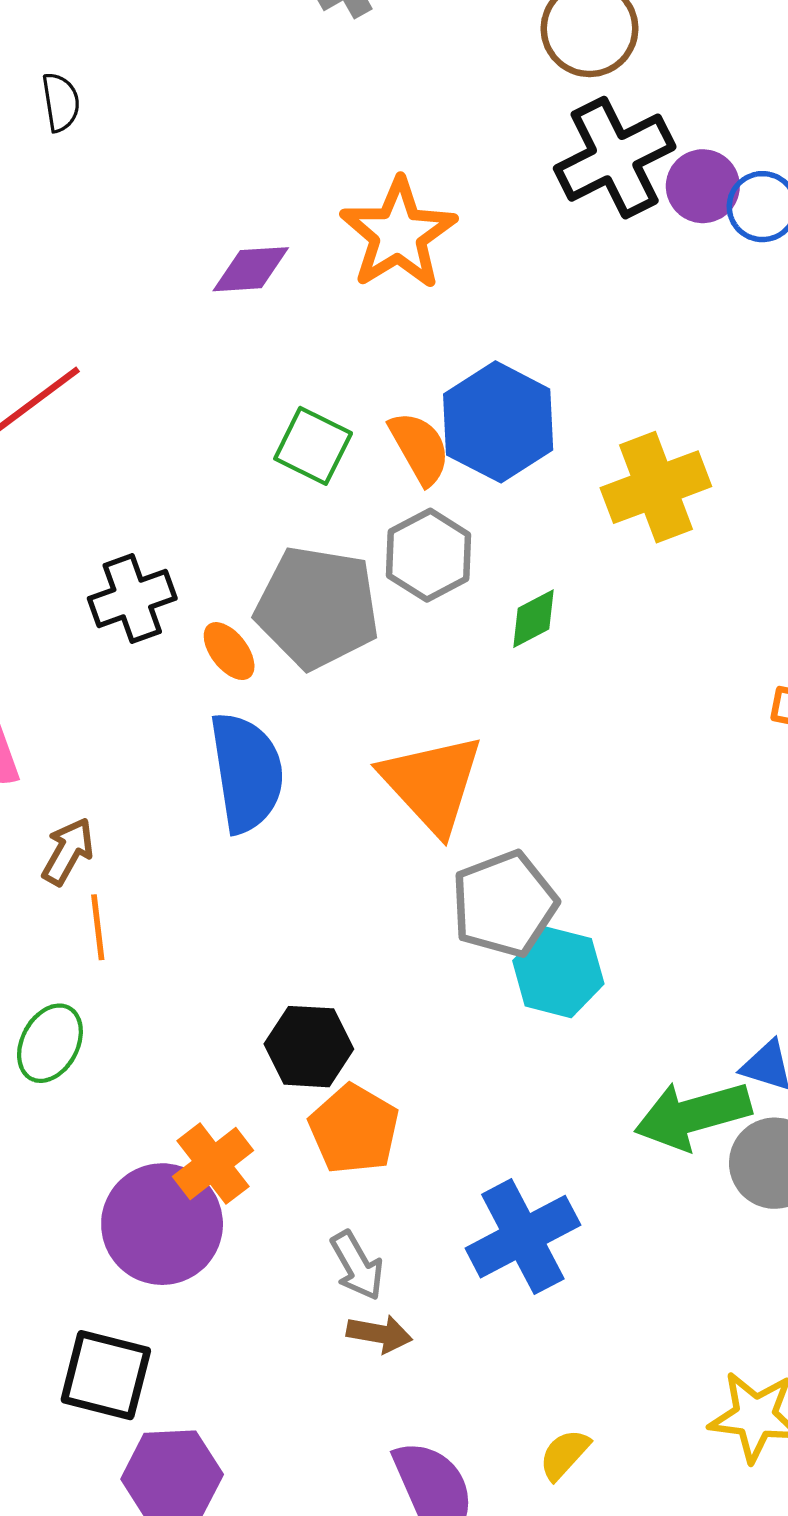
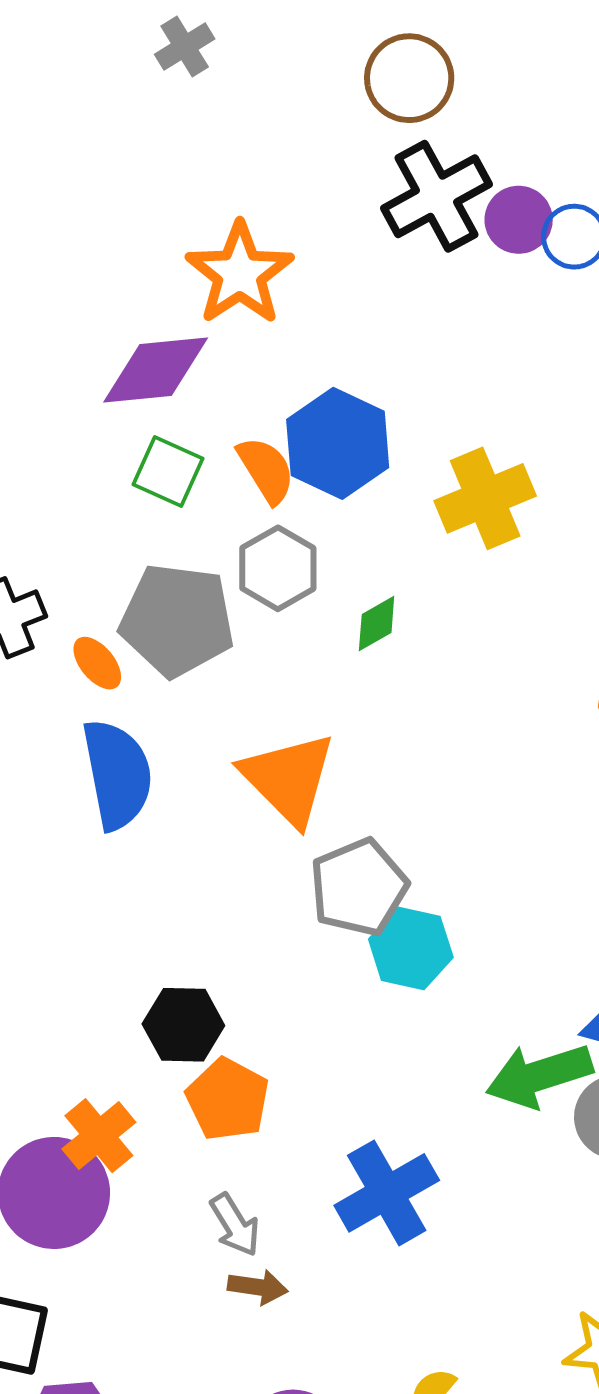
purple diamond: (251, 269) -> (156, 370), moved, size x1.5

